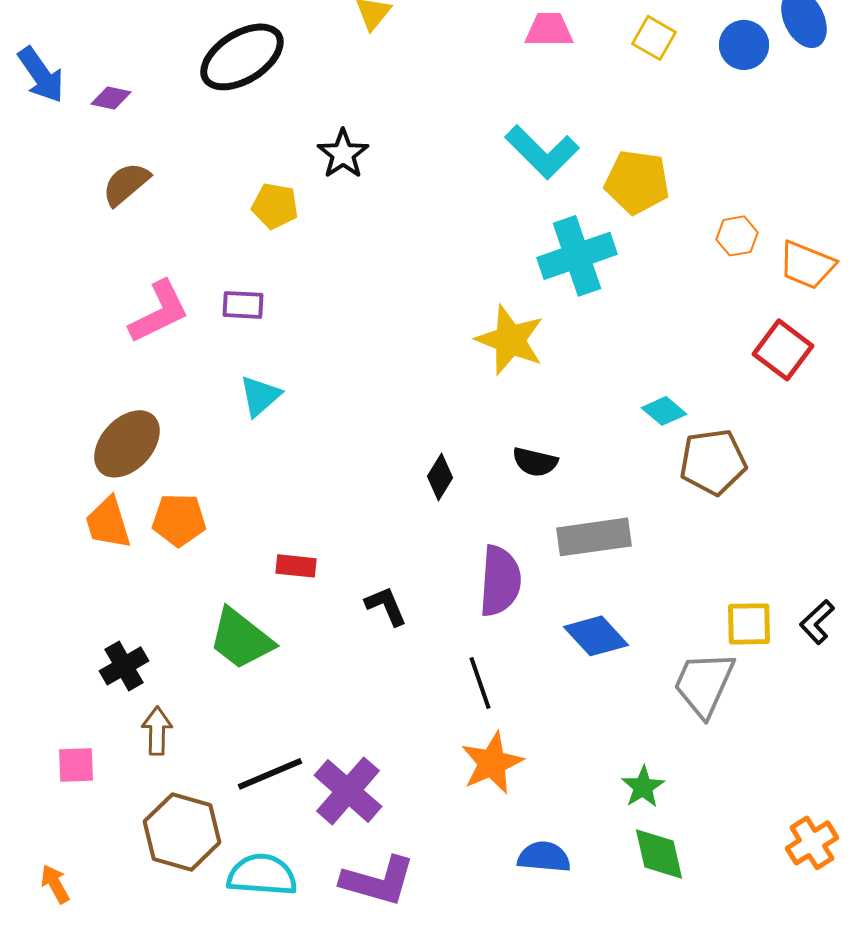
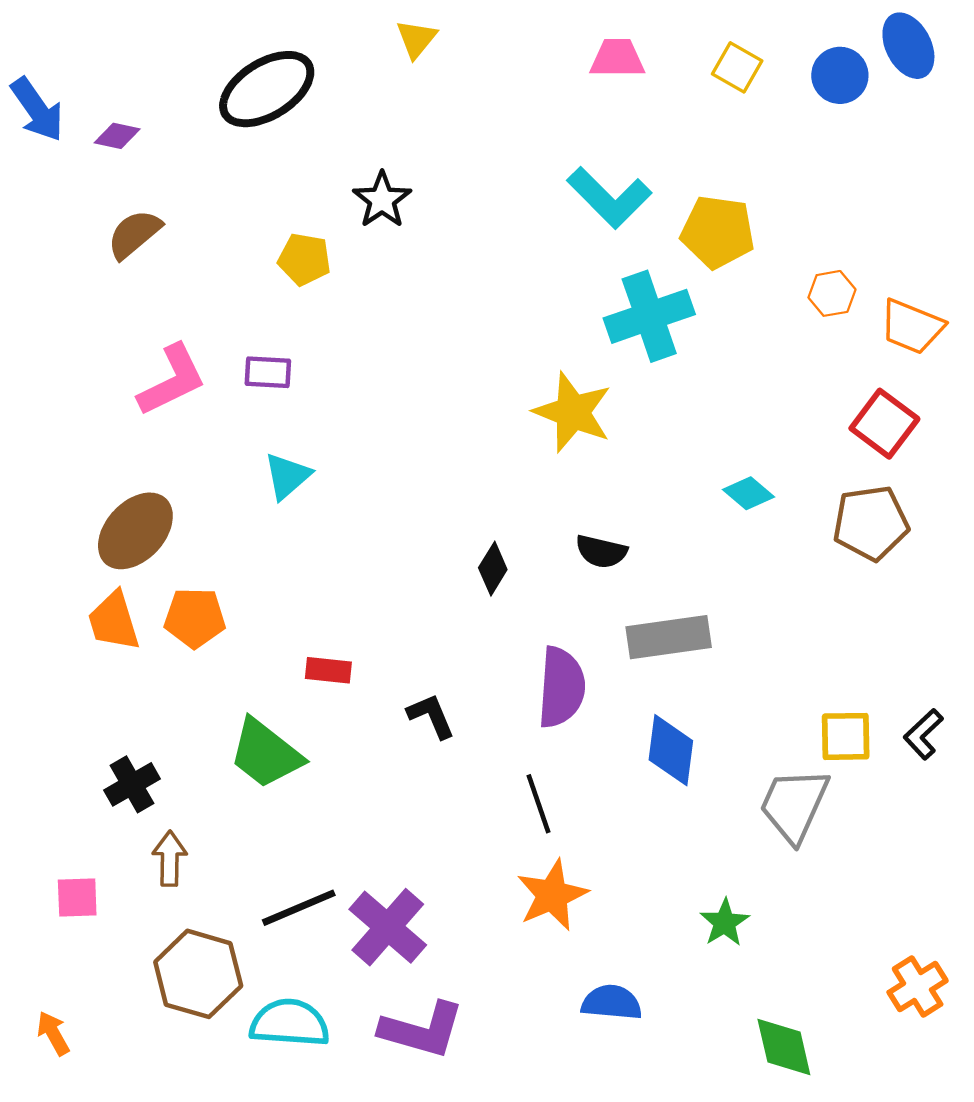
brown pentagon: (713, 462) -> (871, 523), moved
blue diamond: (596, 636) -> (671, 750), turned 50
green diamond: (659, 854) -> (784, 1047), moved

